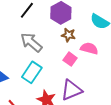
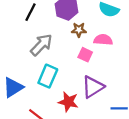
gray arrow: (31, 42) -> (41, 45), turned 105

